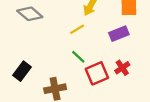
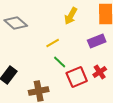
yellow line: (77, 29) -> (53, 43), moved

